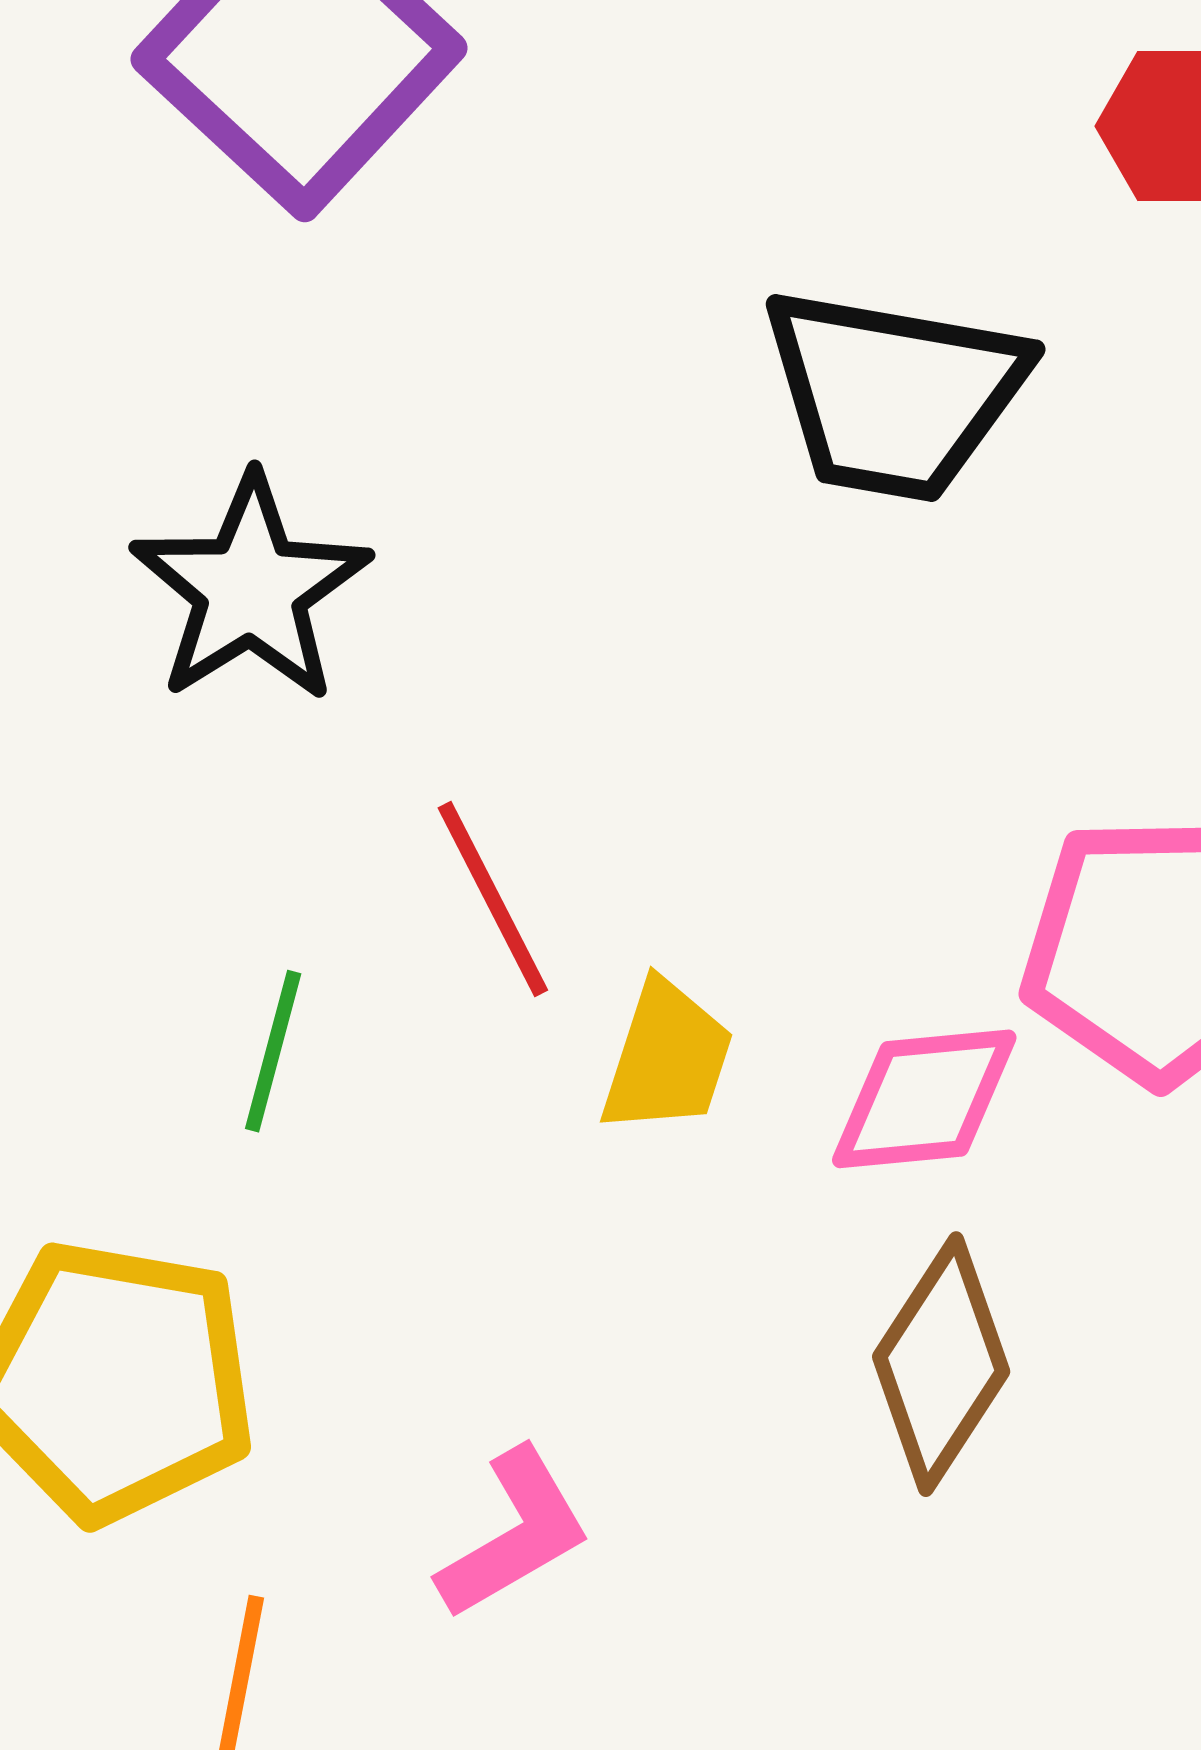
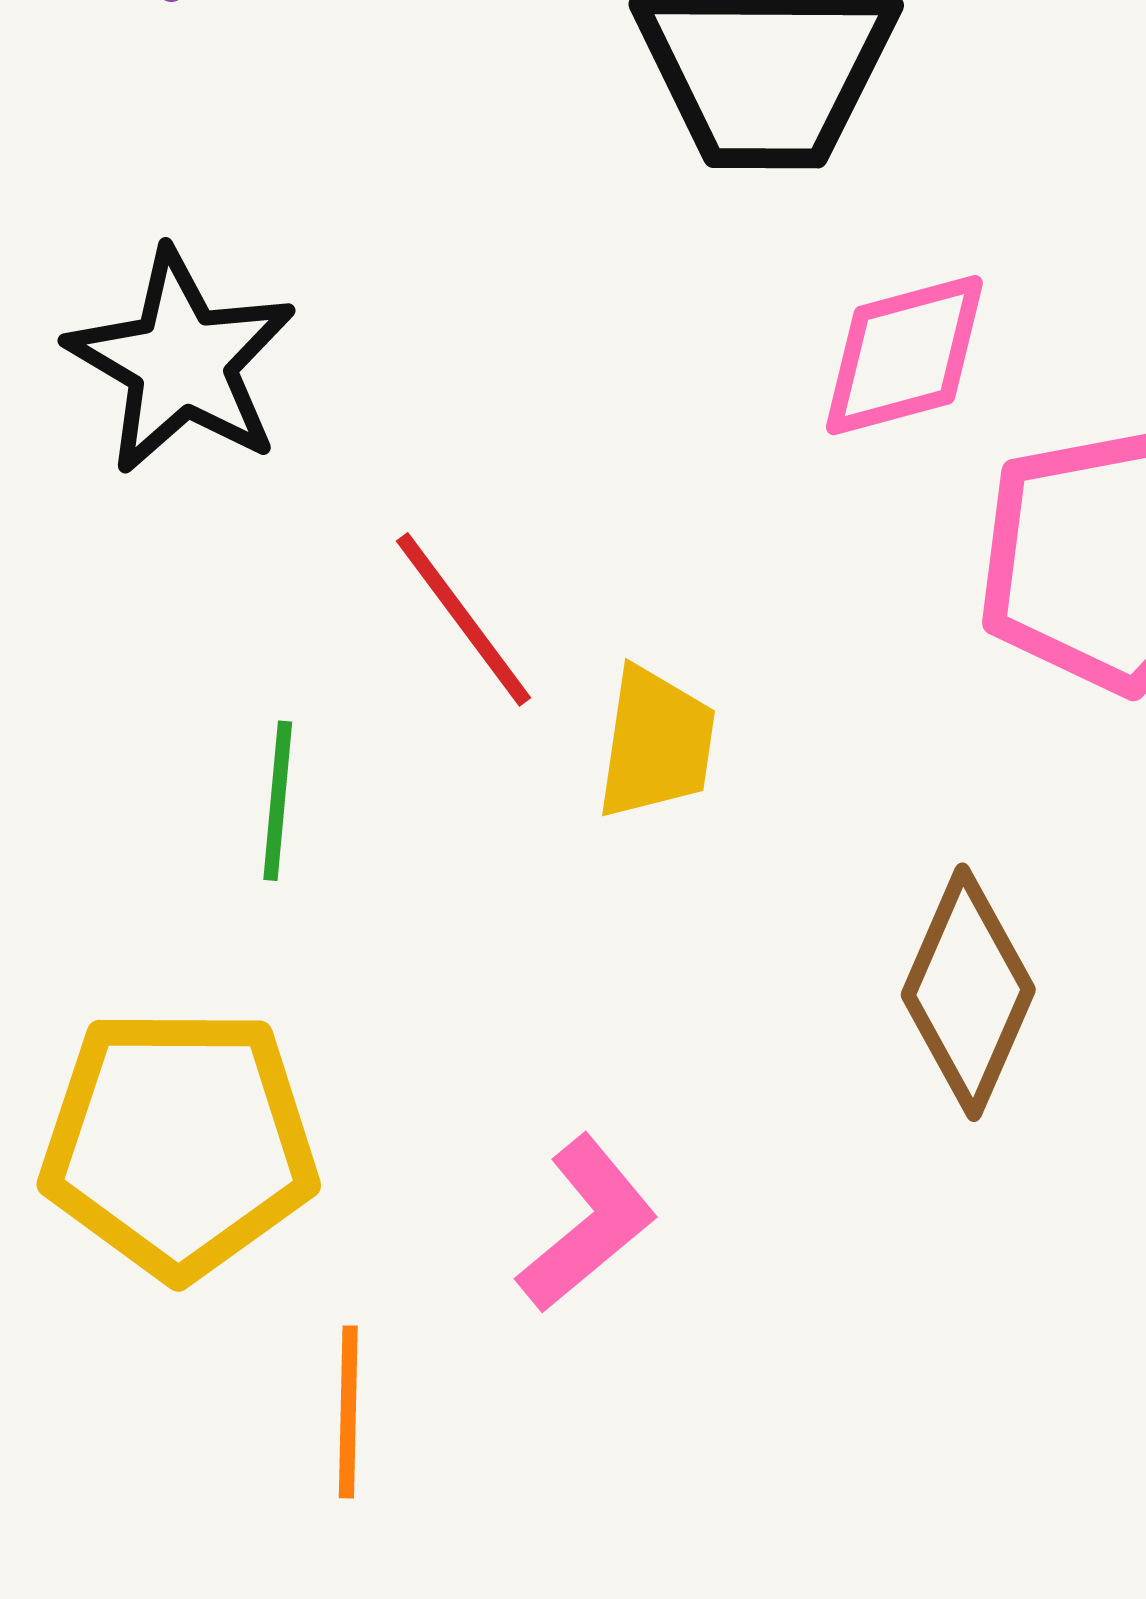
pink diamond: (924, 1099) -> (904, 355), moved

